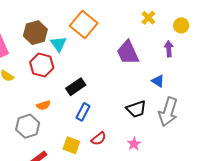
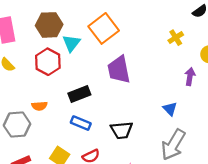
purple trapezoid: (128, 53) -> (119, 70), moved
black trapezoid: (136, 109) -> (122, 130), moved
blue rectangle: (83, 112) -> (81, 123), turned 72

